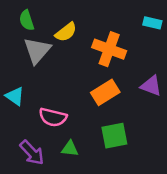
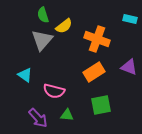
green semicircle: (27, 20) -> (43, 15), moved

